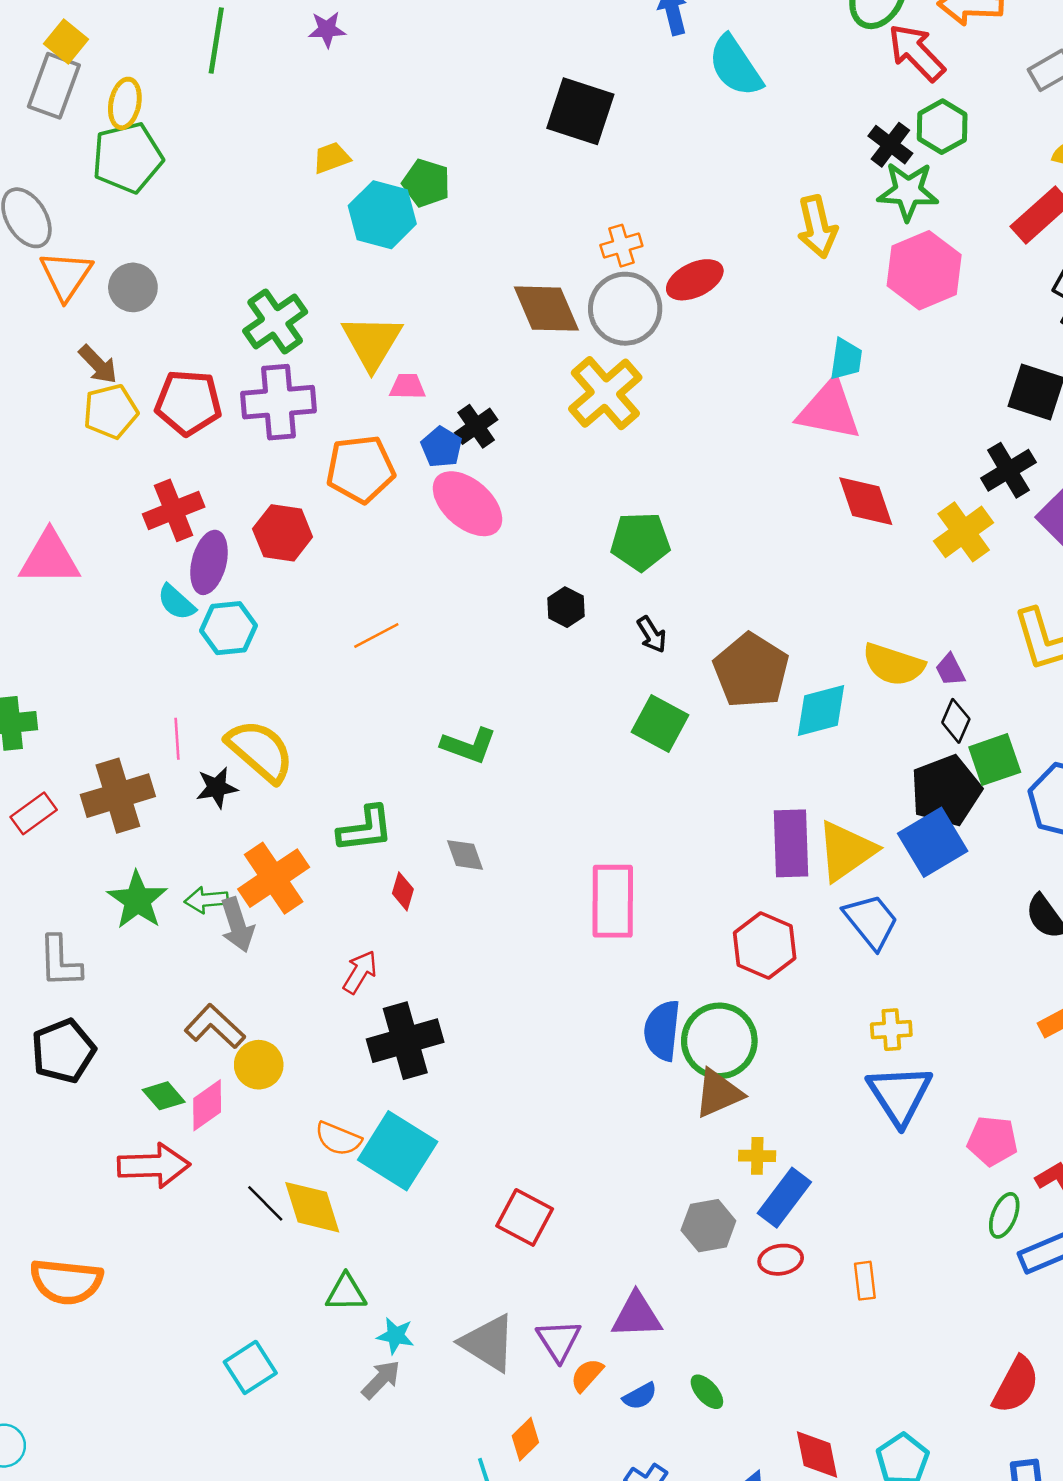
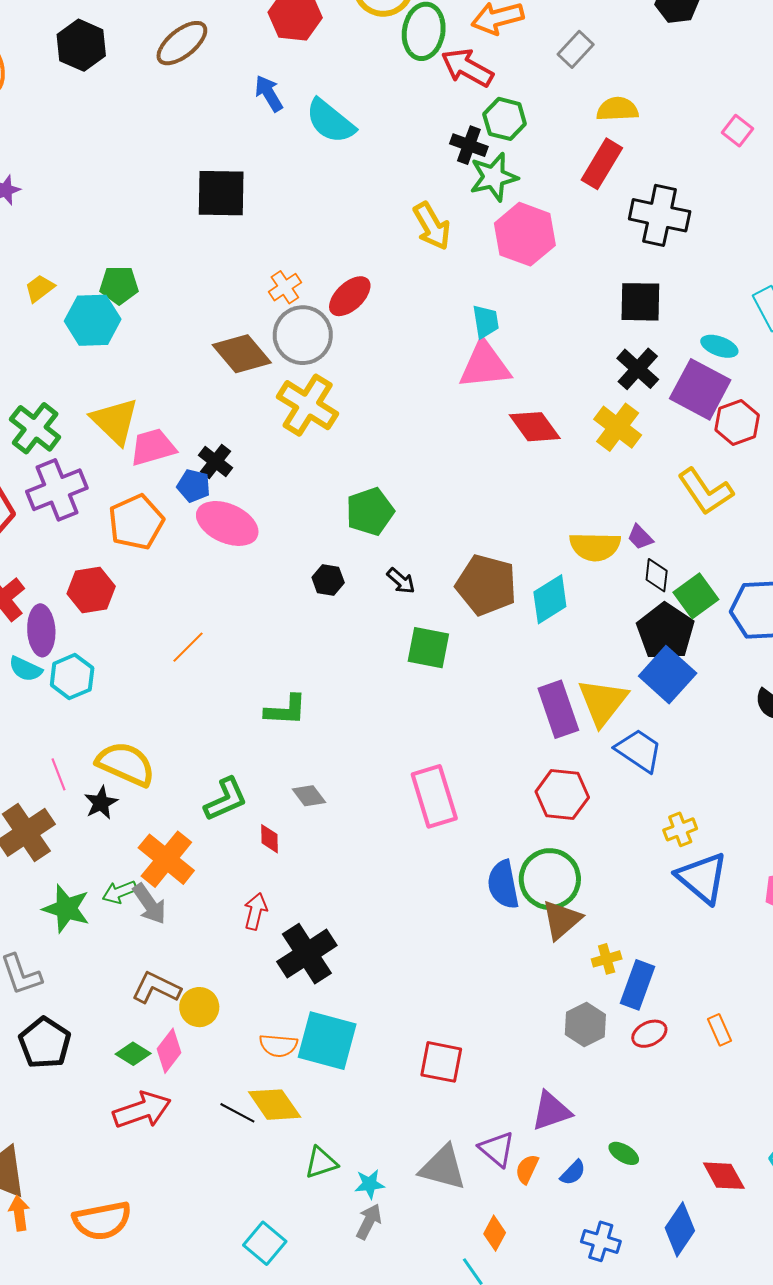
pink trapezoid: (407, 386) -> (153, 447), size x1.6

